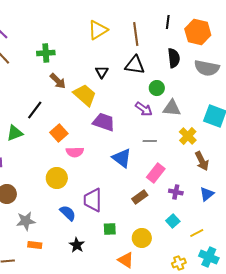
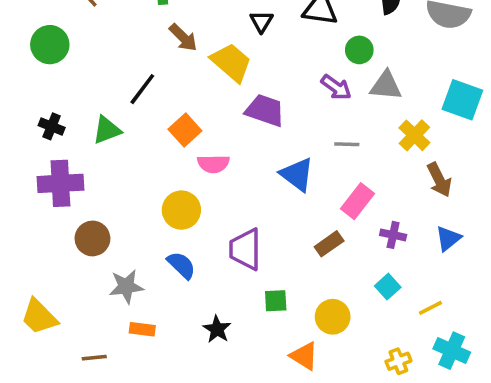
blue semicircle: (68, 213) -> (181, 265), moved

